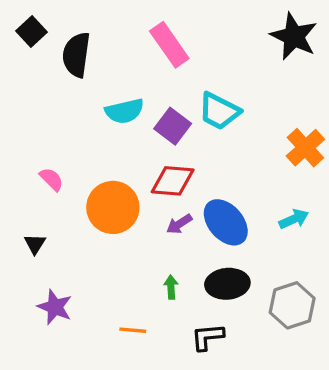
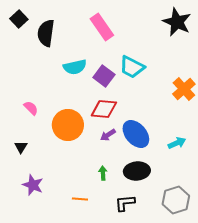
cyan arrow: (294, 219) -> (177, 143), moved
gray hexagon: (292, 305) -> (176, 200), moved

